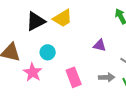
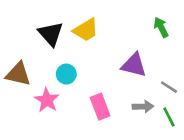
black triangle: (36, 21) -> (51, 34), turned -45
purple triangle: (100, 45) -> (134, 65), size x1.5

